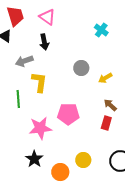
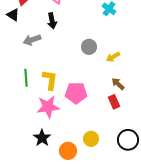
yellow L-shape: (39, 82) -> (50, 80), moved
red rectangle: (106, 123) -> (114, 102), turned -40

